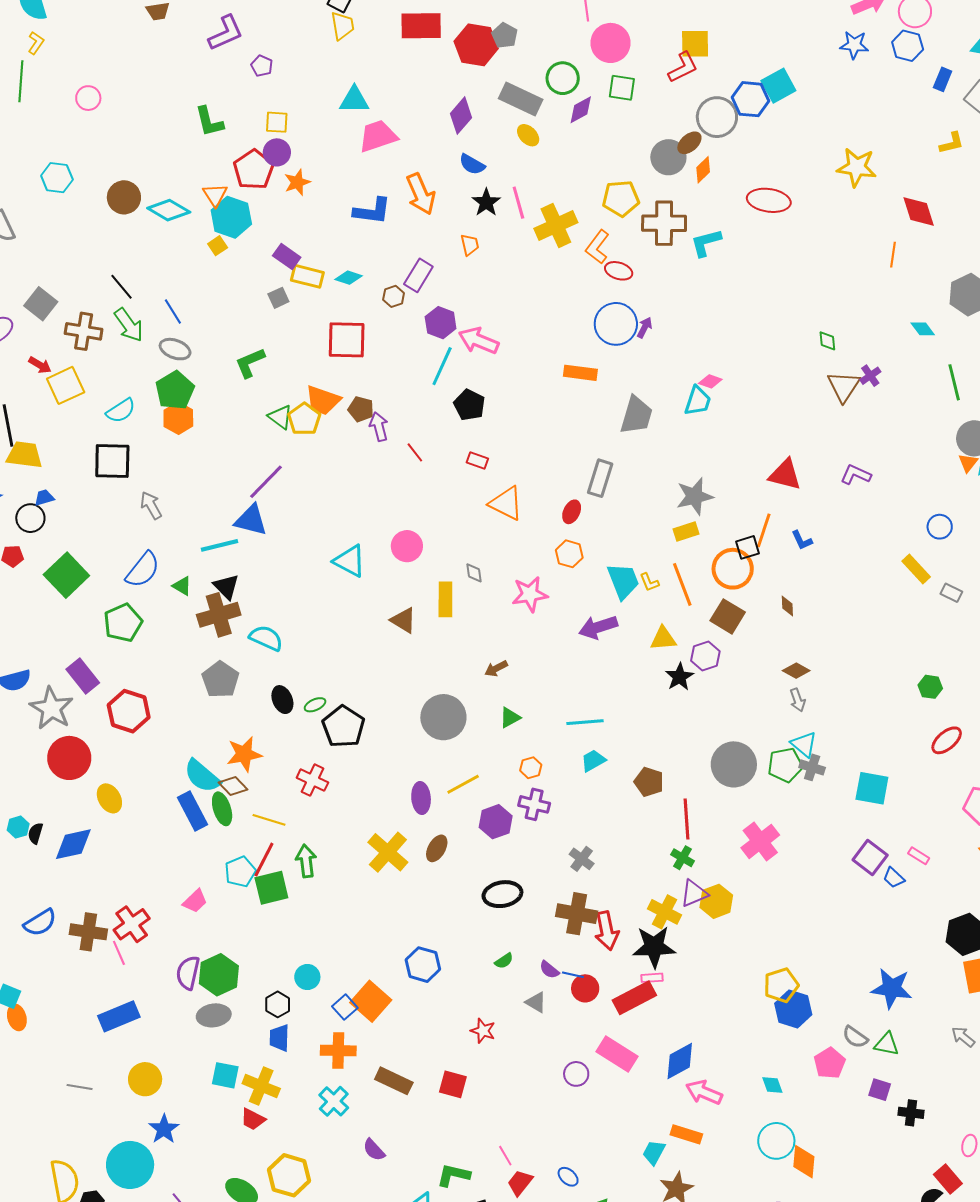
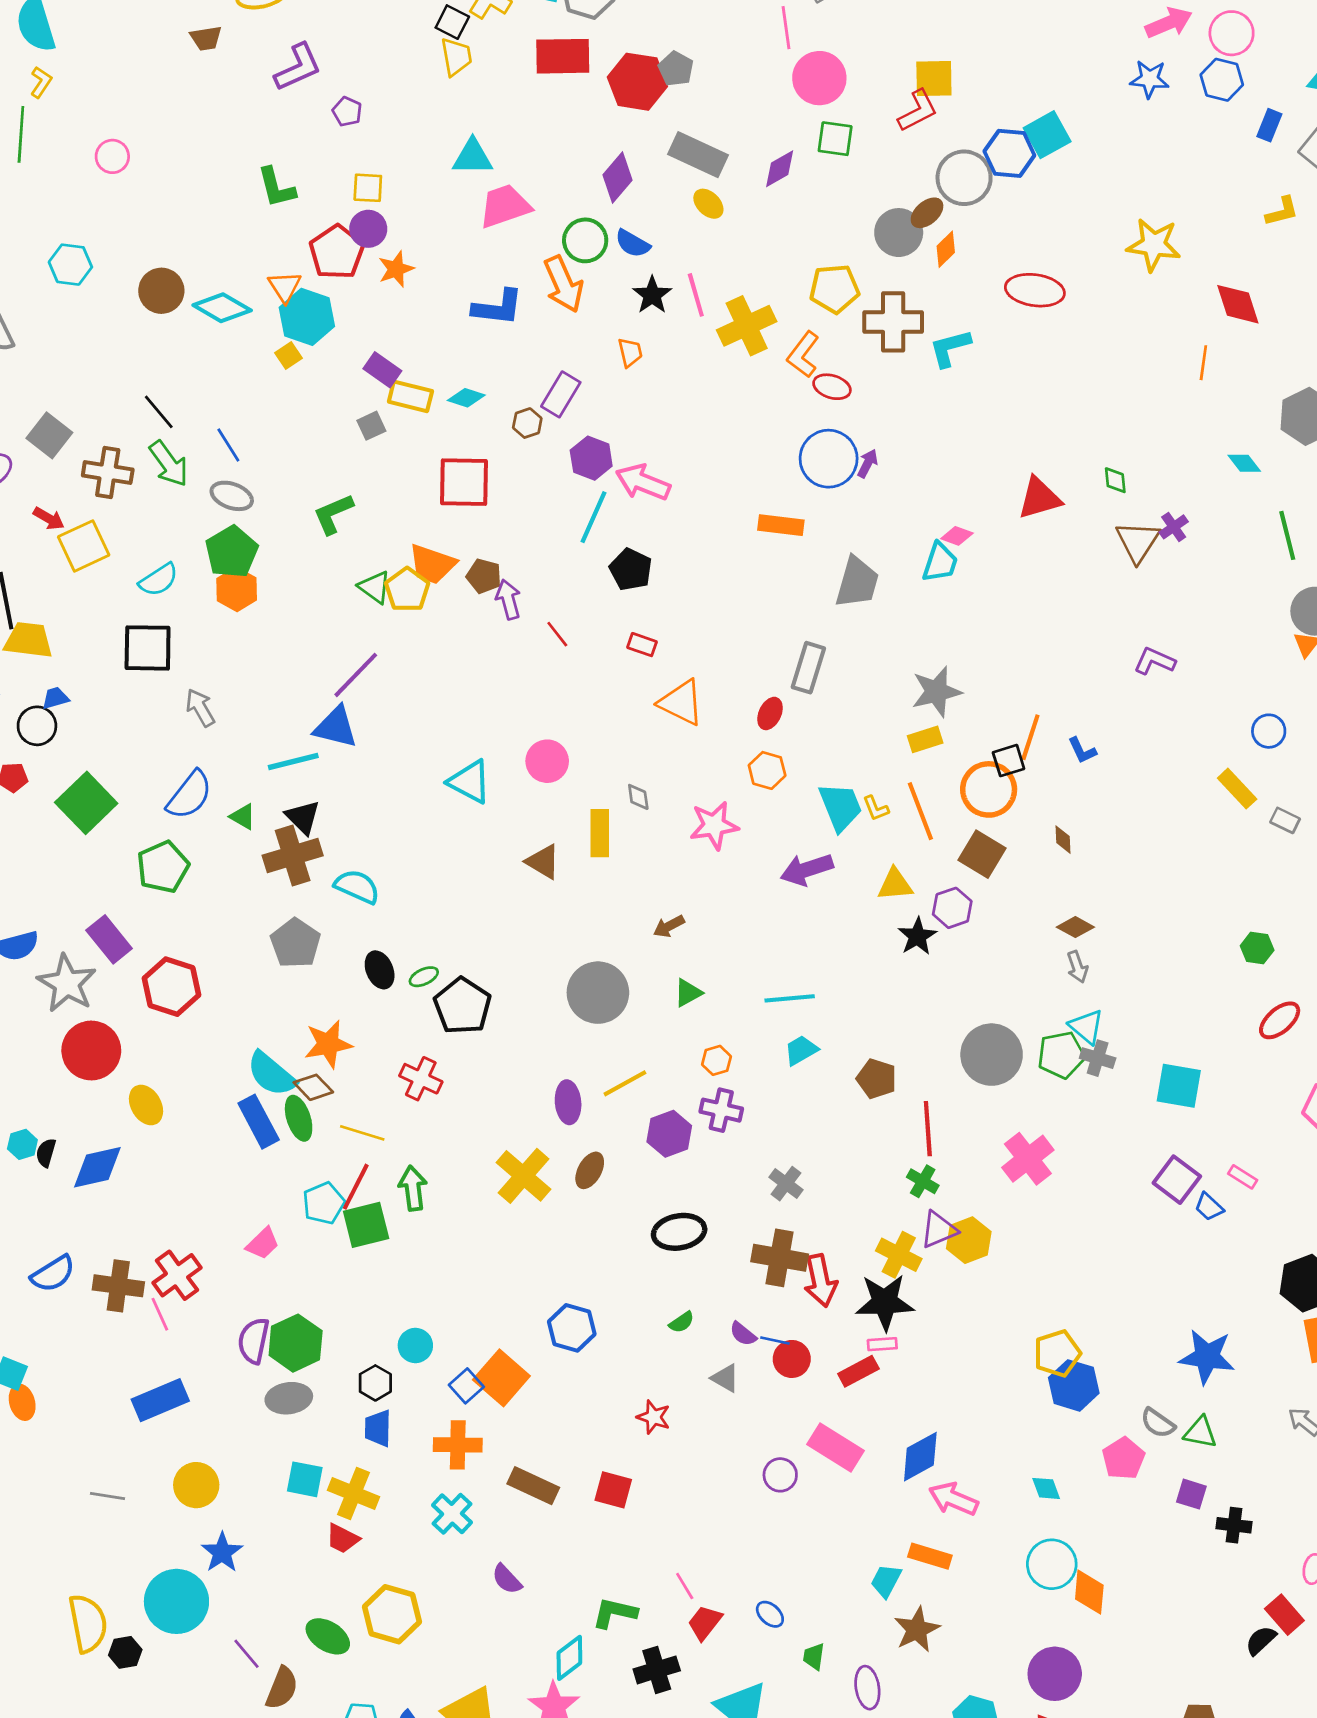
green circle: (563, 78) -> (585, 240), moved
red triangle: (785, 475) -> (1039, 498), moved, turned -30
red rectangle: (634, 998) -> (858, 1371), size x0.7

